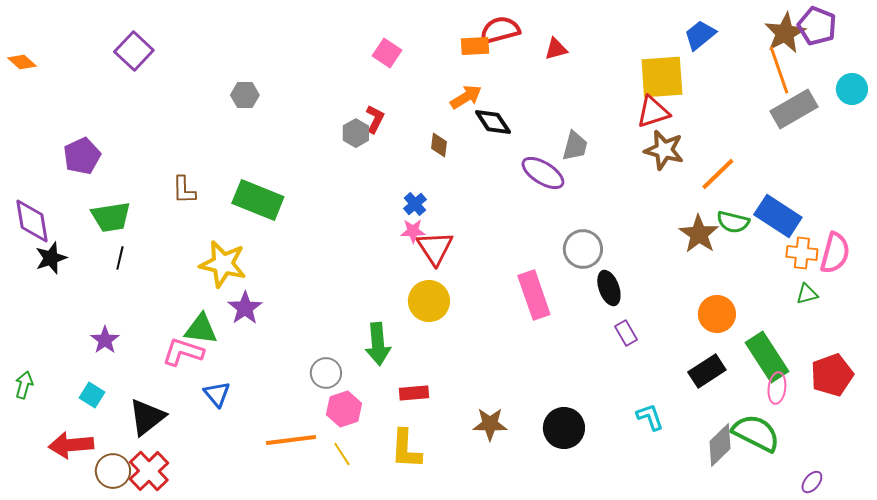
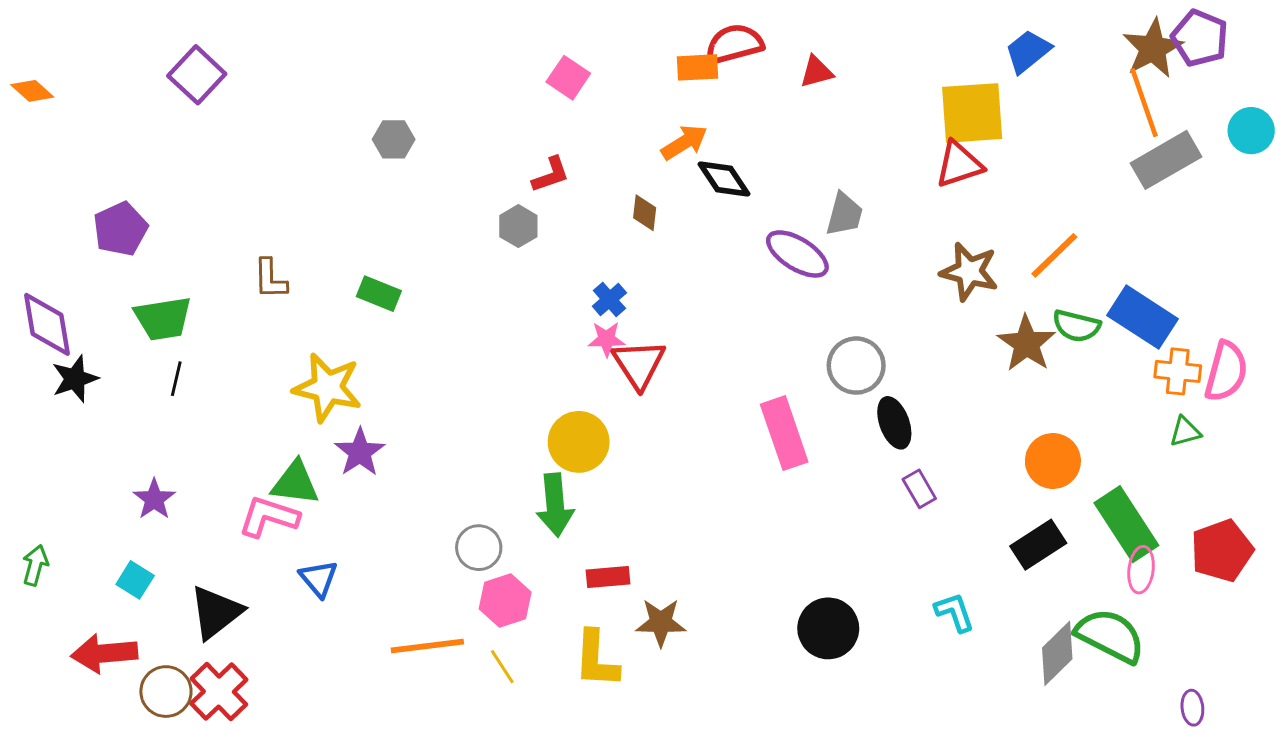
gray hexagon: (245, 95) -> (394, 139), moved
red L-shape: (375, 119) -> (551, 175), turned 44
gray hexagon: (356, 133) -> (518, 226), moved
brown star: (664, 150) -> (969, 272), moved
green rectangle: (258, 200) -> (379, 294), size x0.6
yellow circle: (429, 301) -> (579, 442), moved
brown star: (490, 424) -> (661, 623), moved
purple ellipse: (812, 482) -> (1192, 708), turned -45

